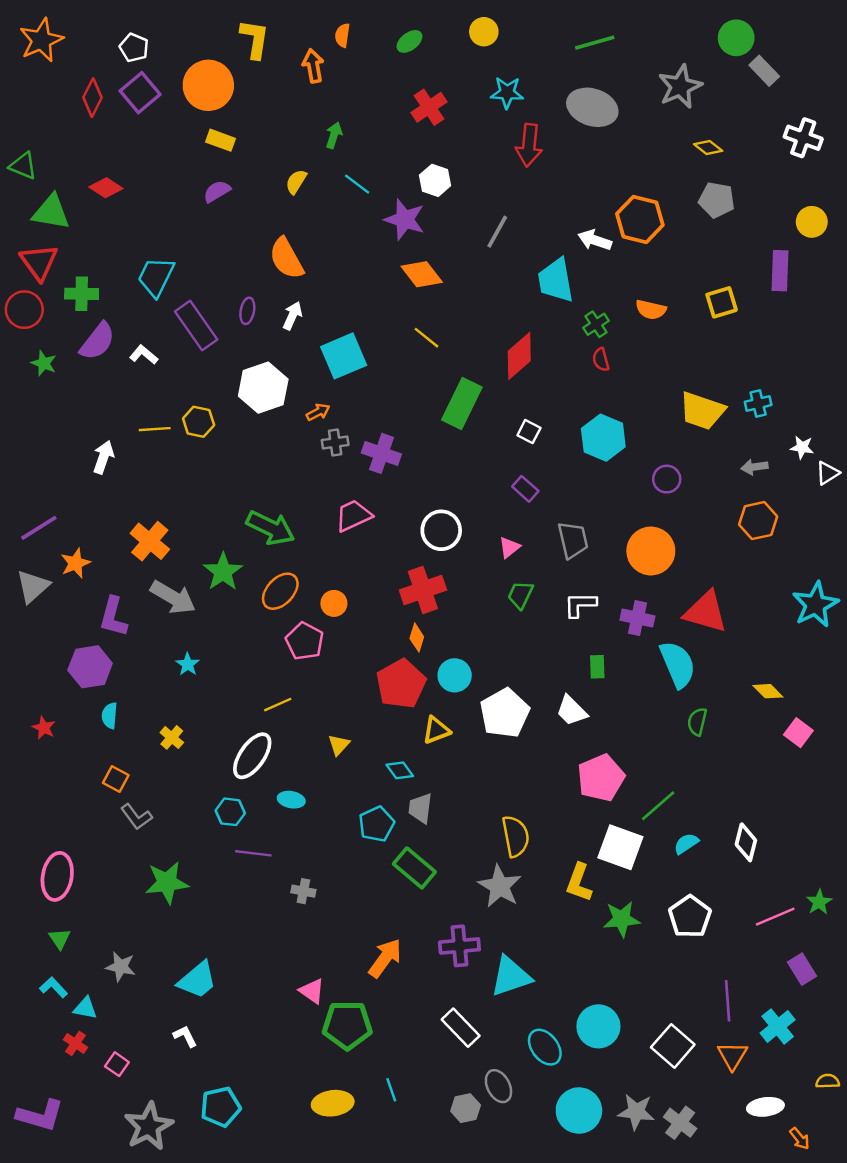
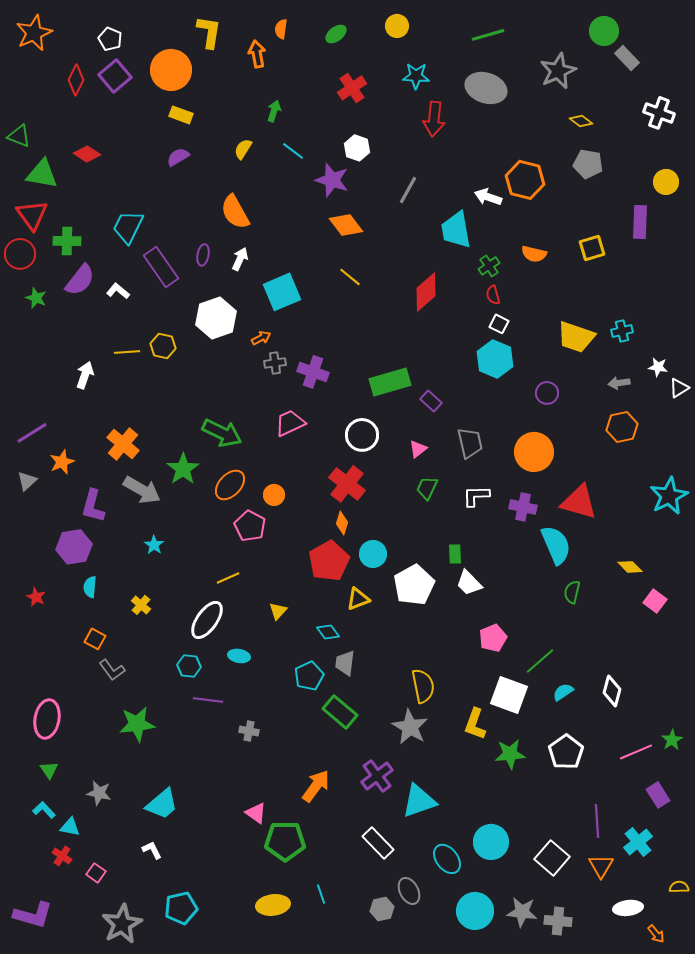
green rectangle: (462, 403) -> (390, 382), moved, turned 48
white square: (529, 432) -> (499, 324), moved
gray triangle: (33, 586) -> (27, 481), size x0.7
red cross: (423, 590) -> (347, 484), turned -33
green rectangle: (597, 667) -> (455, 554), moved
pink pentagon: (601, 778) -> (493, 638), size x0.7
purple cross: (459, 946) -> (377, 776), turned -32
gray cross: (680, 1123) -> (558, 921), turned -32

